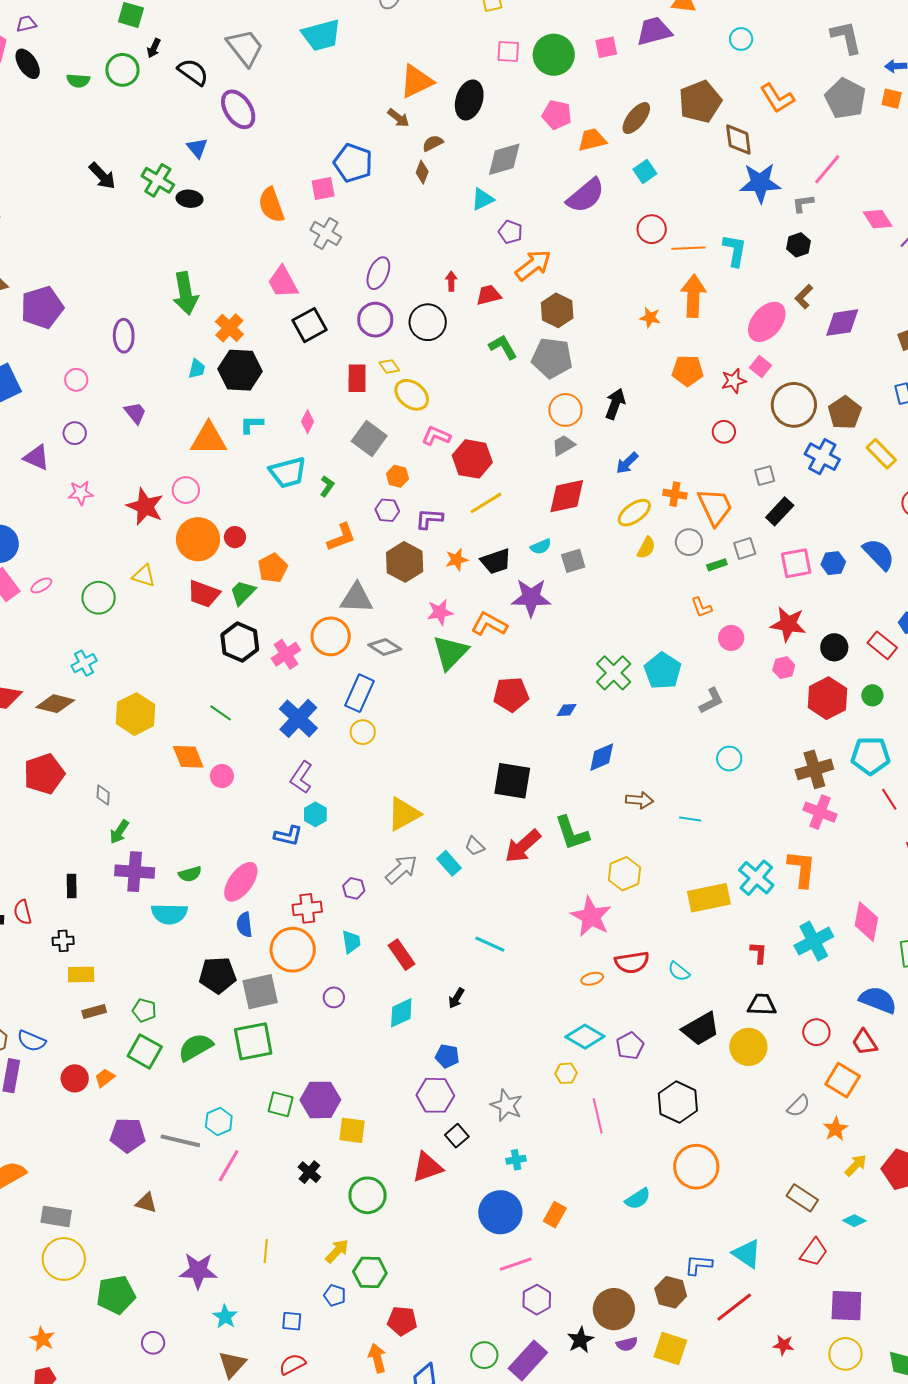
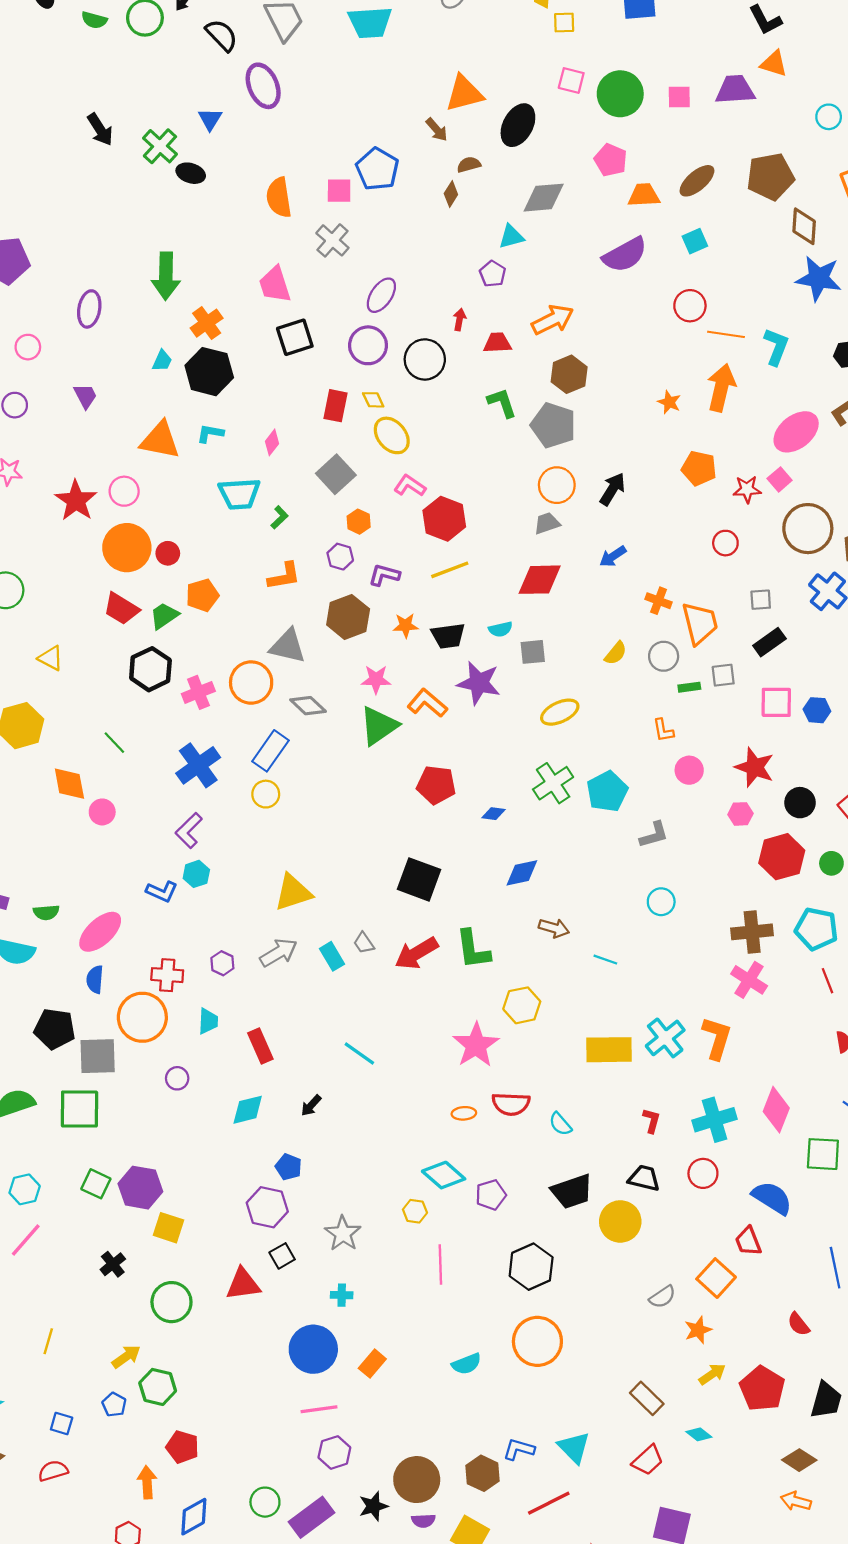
purple pentagon: (510, 232) -> (493, 274), moved
yellow ellipse: (634, 513) -> (560, 712), moved
yellow triangle: (144, 576) -> (51, 658), moved
red circle: (816, 1032) -> (703, 1173), moved

